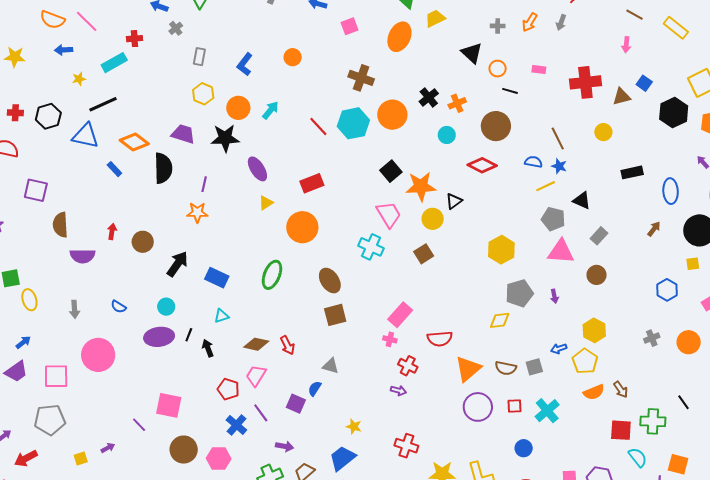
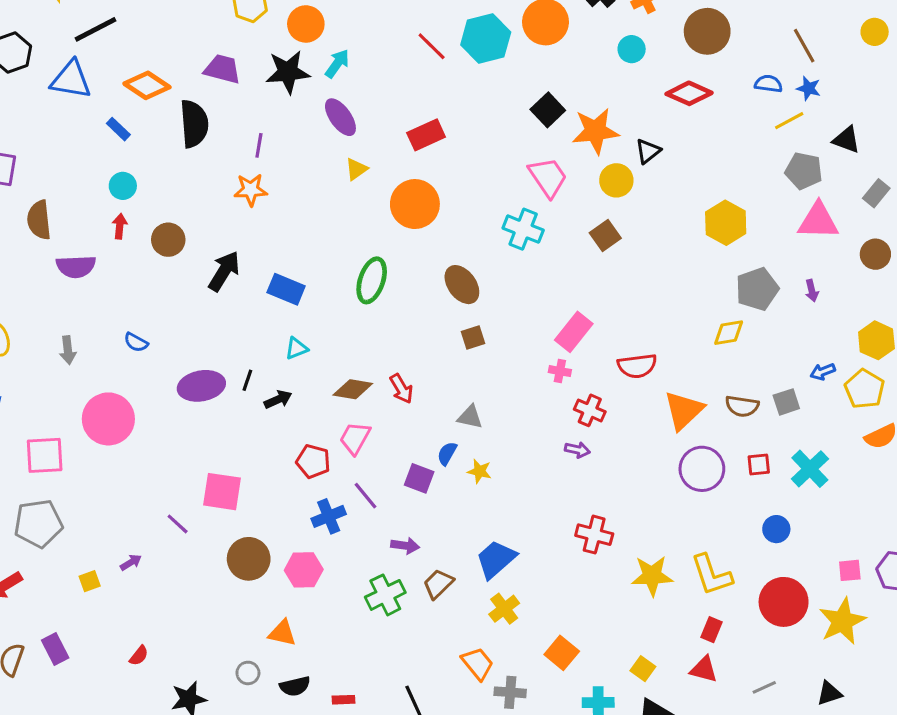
cyan arrow: (270, 110) -> (337, 64), moved
cyan circle: (166, 307) -> (123, 186), moved
brown square: (335, 315) -> (473, 338), size x0.7
black arrow: (208, 348) -> (278, 399), turned 90
blue cross: (236, 425) -> (329, 516), turned 30
yellow star: (354, 427) -> (479, 471), moved

